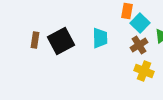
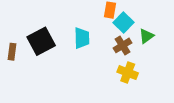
brown rectangle: (35, 40) -> (12, 52), moved

